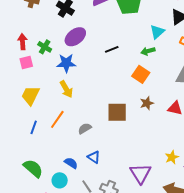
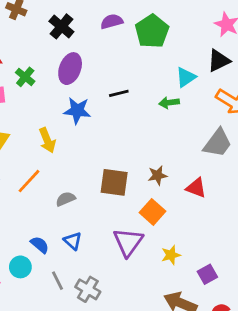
purple ellipse: (75, 37) -> (70, 69), turned -40
blue star: (66, 63) -> (77, 111), moved
orange square: (141, 74) -> (152, 212), moved
yellow star: (172, 157) -> (171, 255), moved
purple triangle: (140, 173) -> (128, 242), moved

